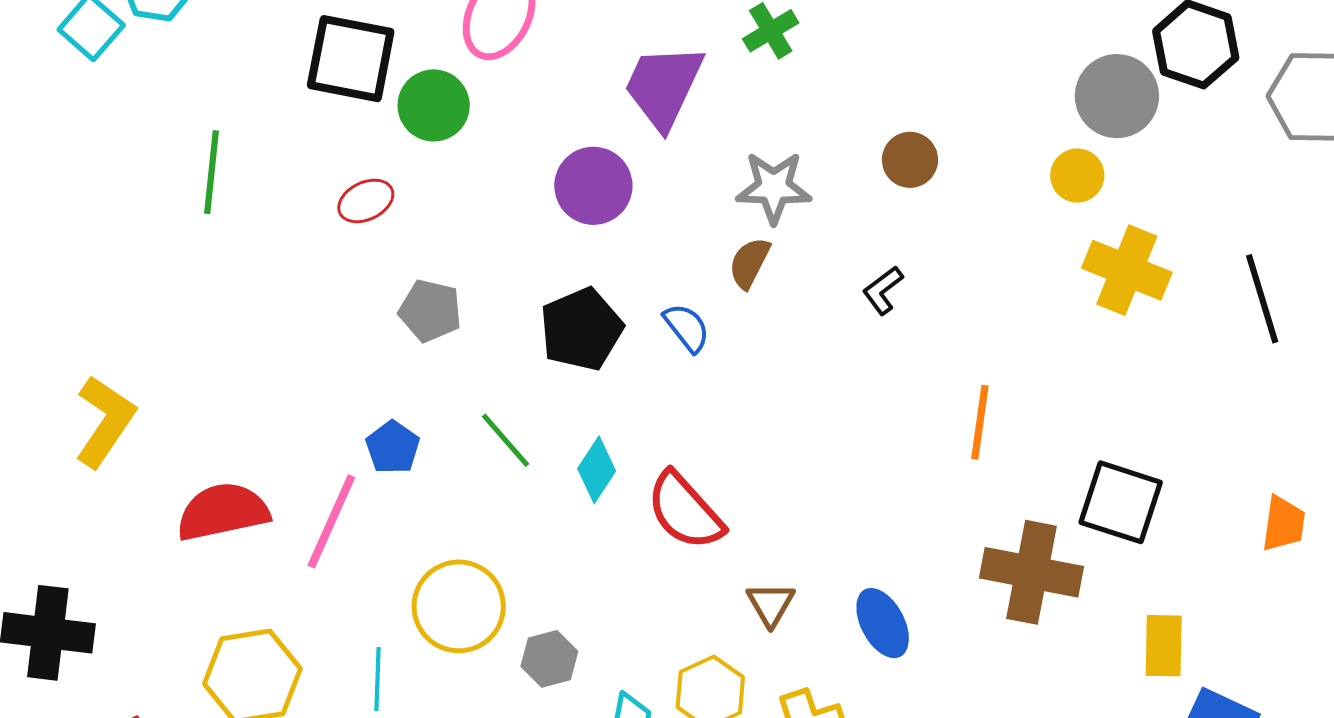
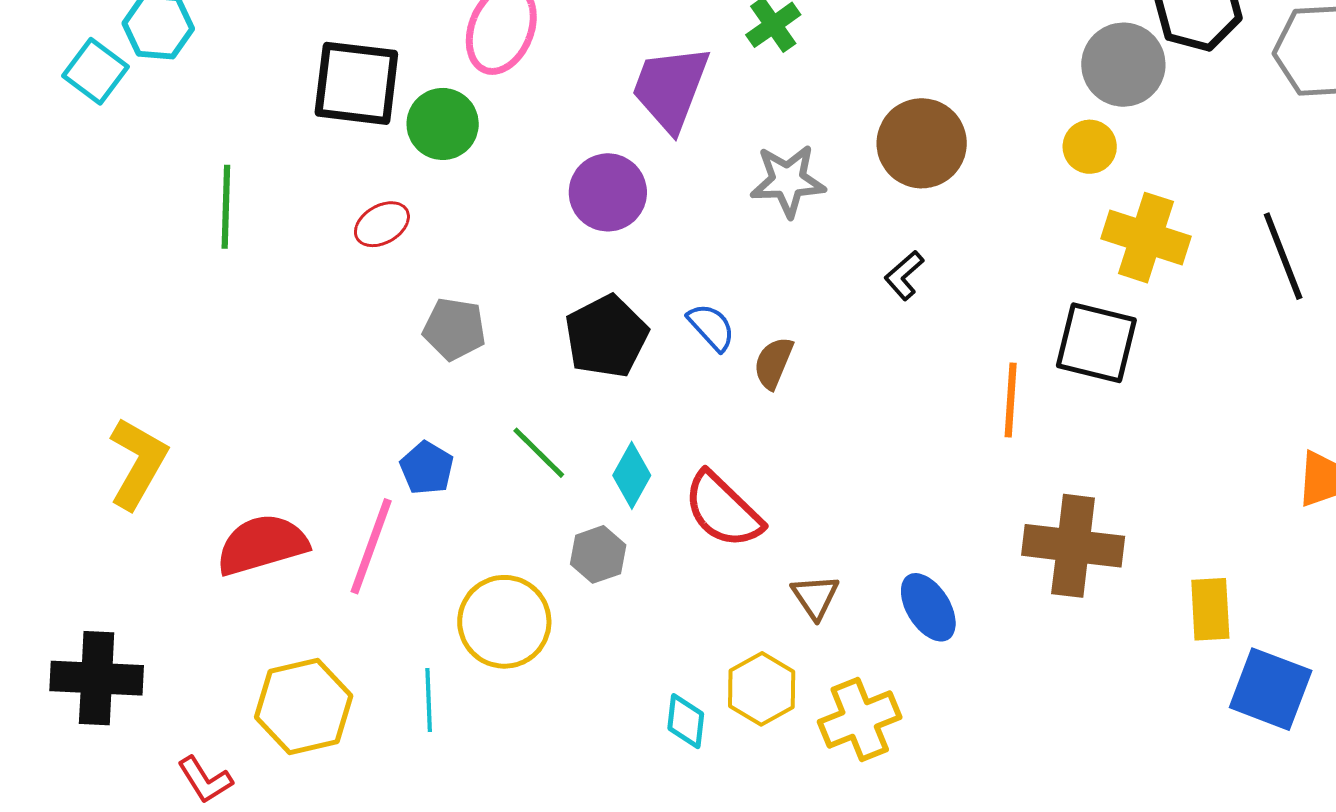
brown circle: (910, 160) -> (922, 143), size x1.6
brown semicircle: (749, 263) -> (773, 363), moved
black square: (1121, 502) -> (1096, 343), moved
gray hexagon: (549, 659) -> (598, 554), moved

